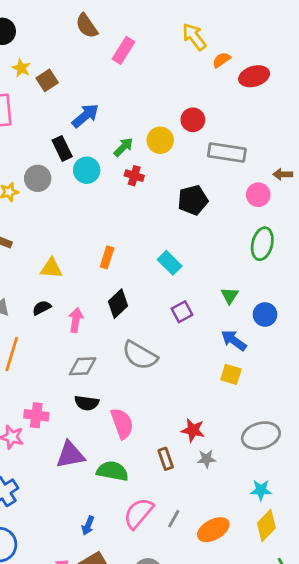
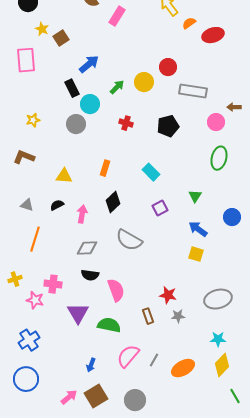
red cross: (134, 176) -> (126, 123), moved
gray circle: (38, 178) -> (76, 124), moved
blue circle: (265, 315) -> (232, 217), moved
purple triangle: (70, 455) -> (78, 313), turned -50

